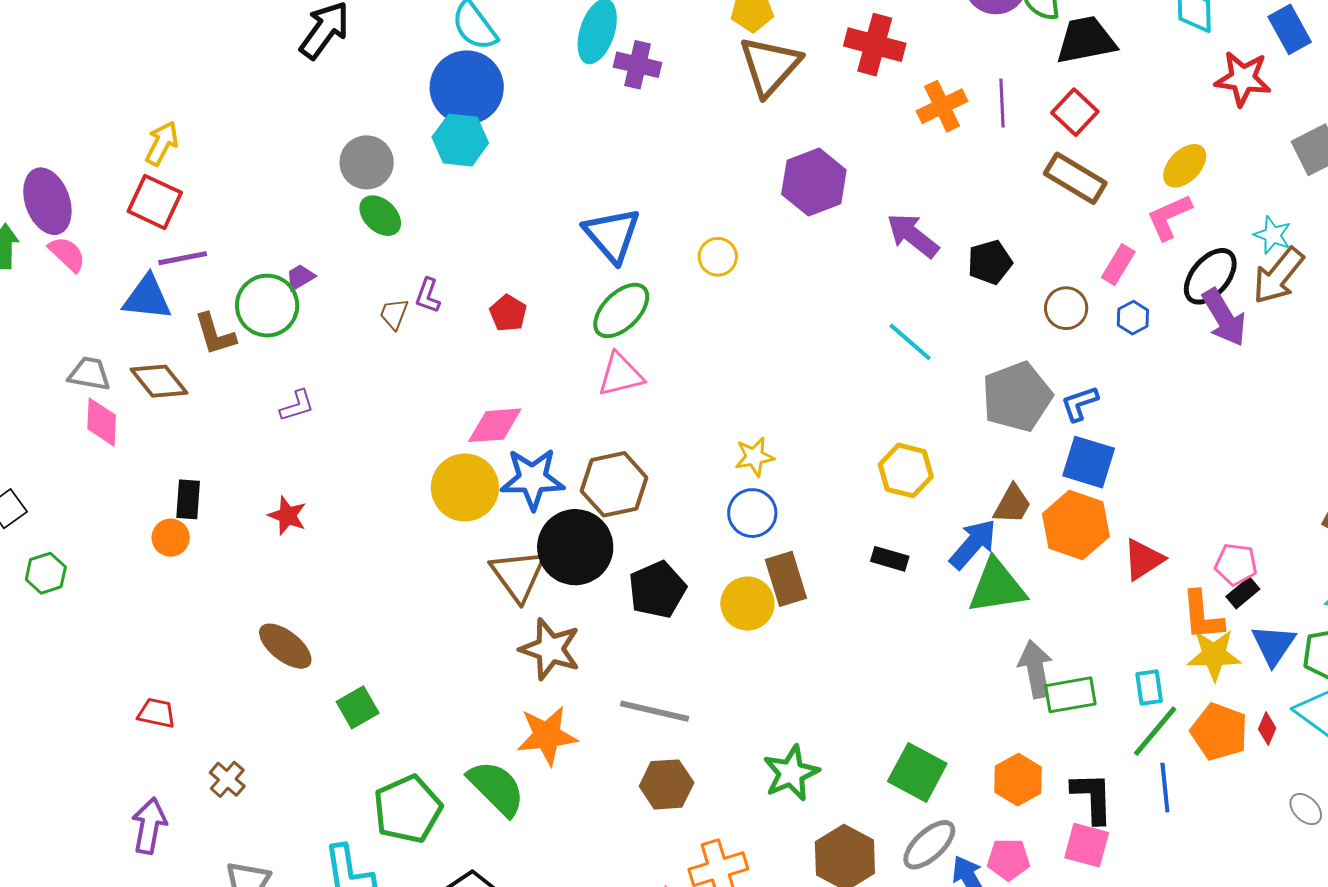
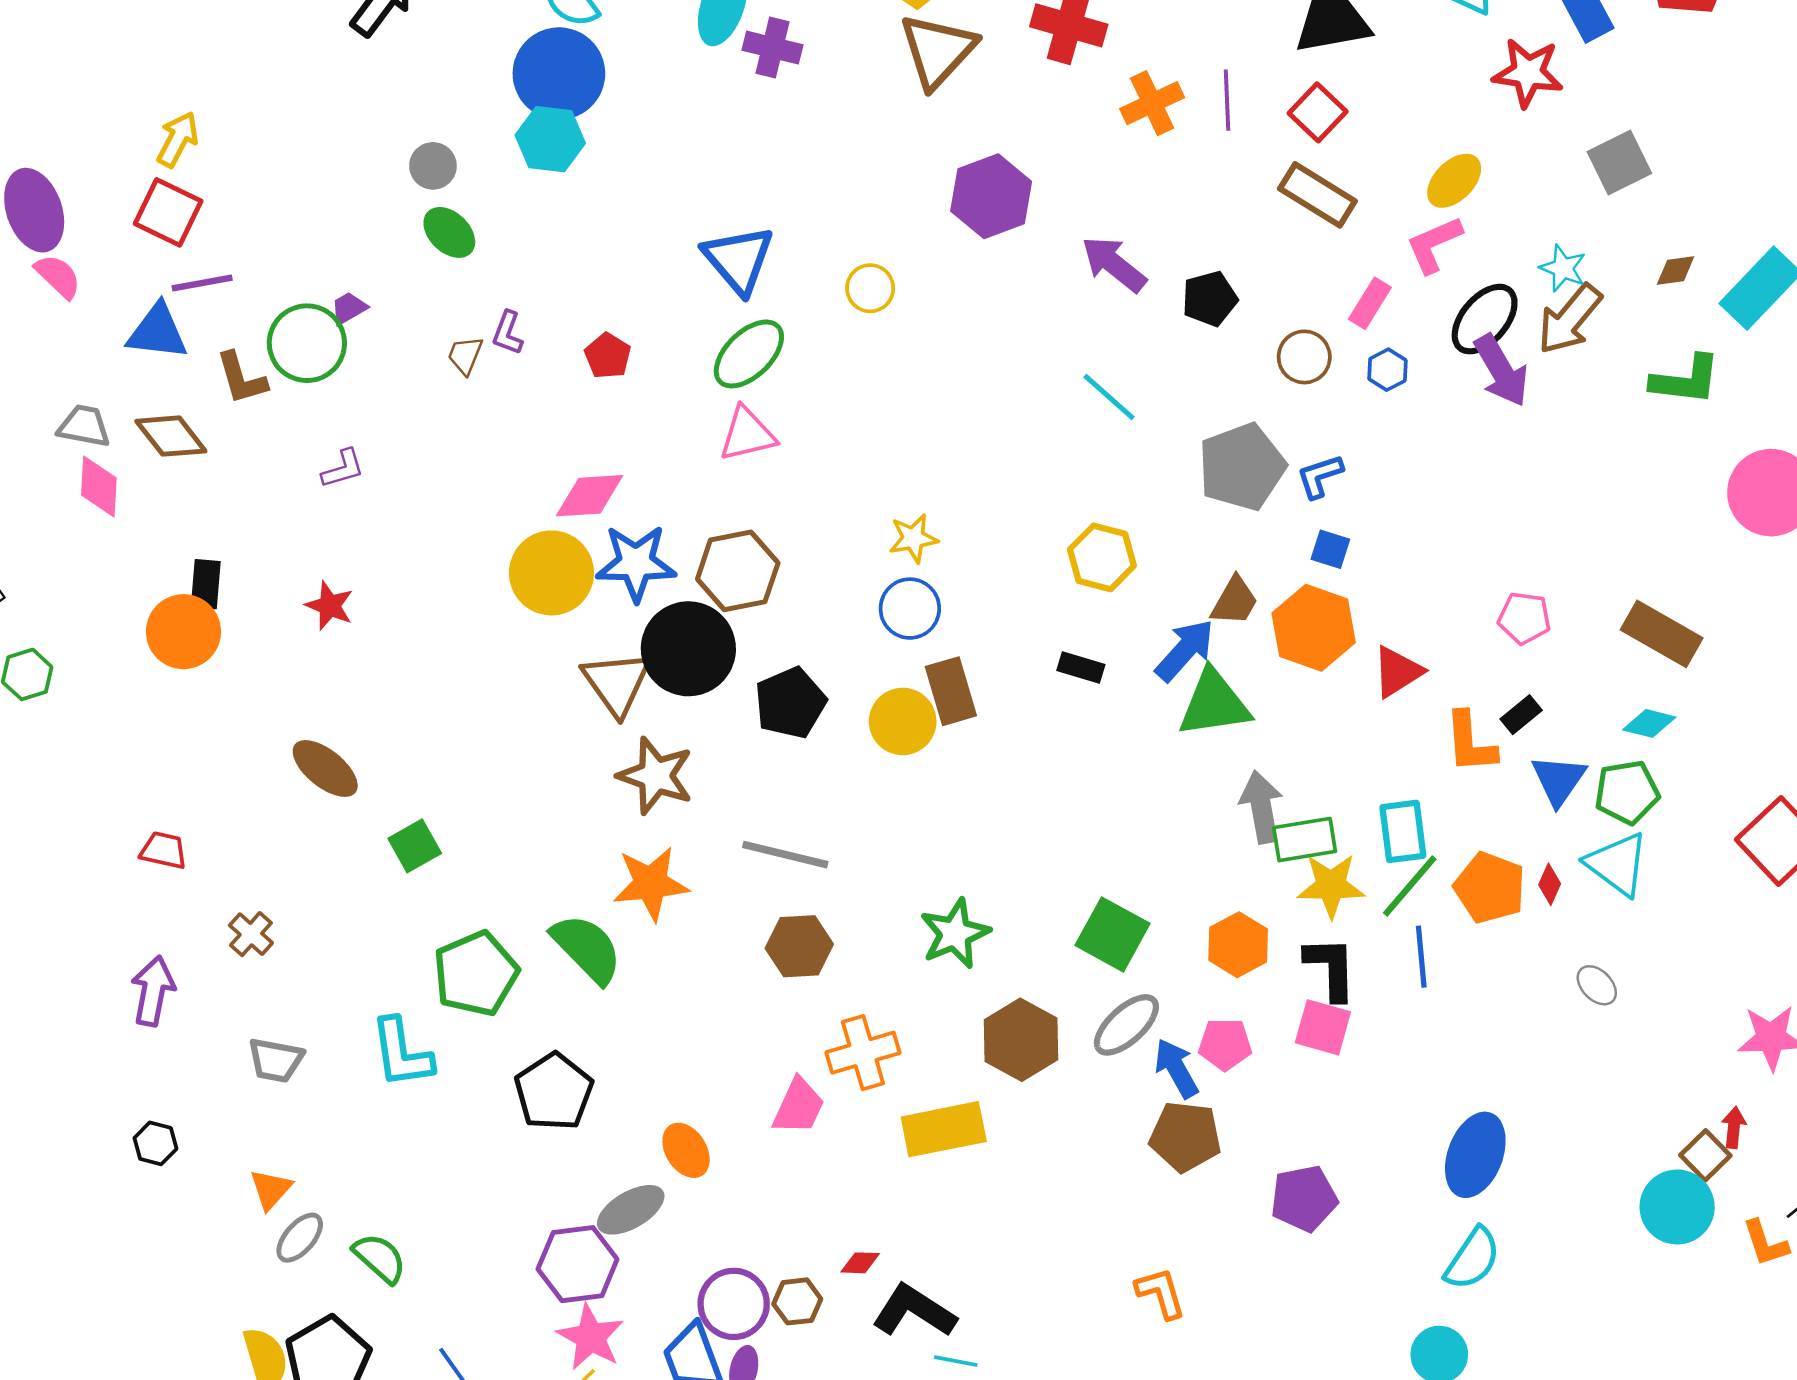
gray circle: (367, 162) -> (433, 166), size x0.7
blue square: (1089, 462) -> (1330, 549), size x0.6
orange circle: (171, 538) -> (183, 632), size x1.6
pink pentagon: (1236, 564) -> (1524, 618), moved
yellow star: (1214, 655) -> (1331, 886), moved
cyan rectangle: (1149, 687) -> (1403, 831), size x1.4

